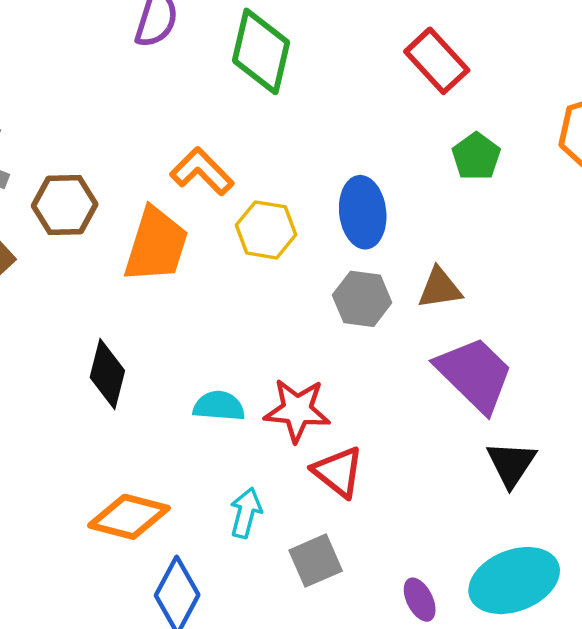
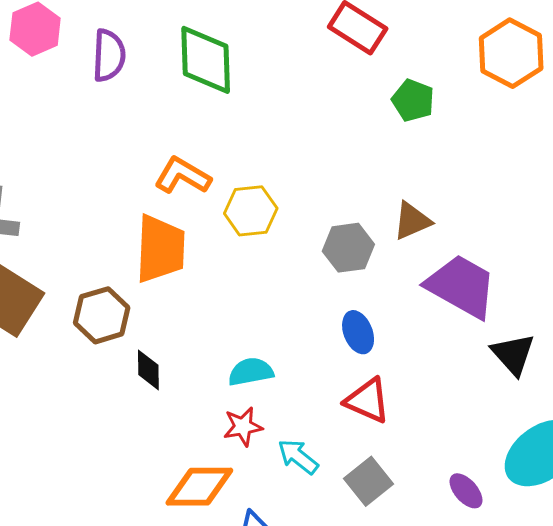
brown hexagon: (65, 205) -> (102, 315), moved
blue ellipse: (363, 212) -> (358, 332), moved, size x0.7
black diamond: (107, 374) -> (148, 370), size x0.7
red star: (297, 410) -> (243, 426), moved, size x0.7
cyan arrow: (246, 513) -> (298, 457), turned -51

